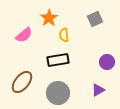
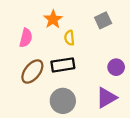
pink semicircle: (24, 35) -> (26, 38), turned -36
brown ellipse: (22, 82) -> (32, 72), moved
purple triangle: (98, 90) -> (106, 98), size x1.5

